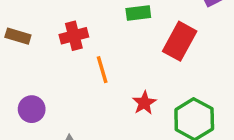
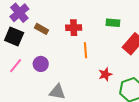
brown rectangle: (18, 36) -> (42, 29), moved

